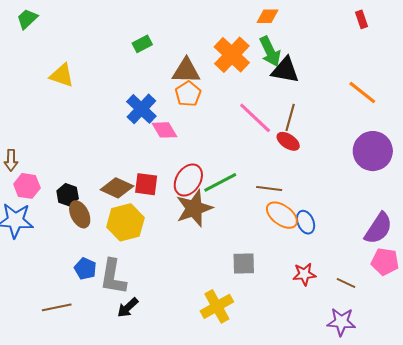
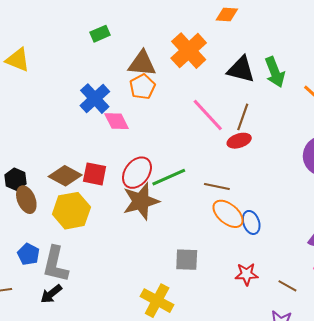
green arrow: (270, 51) -> (275, 72), moved
red ellipse: (288, 141) -> (239, 141), turned -55
yellow cross: (217, 306) -> (157, 301), turned -36
black arrow: (128, 307) -> (51, 294), moved

